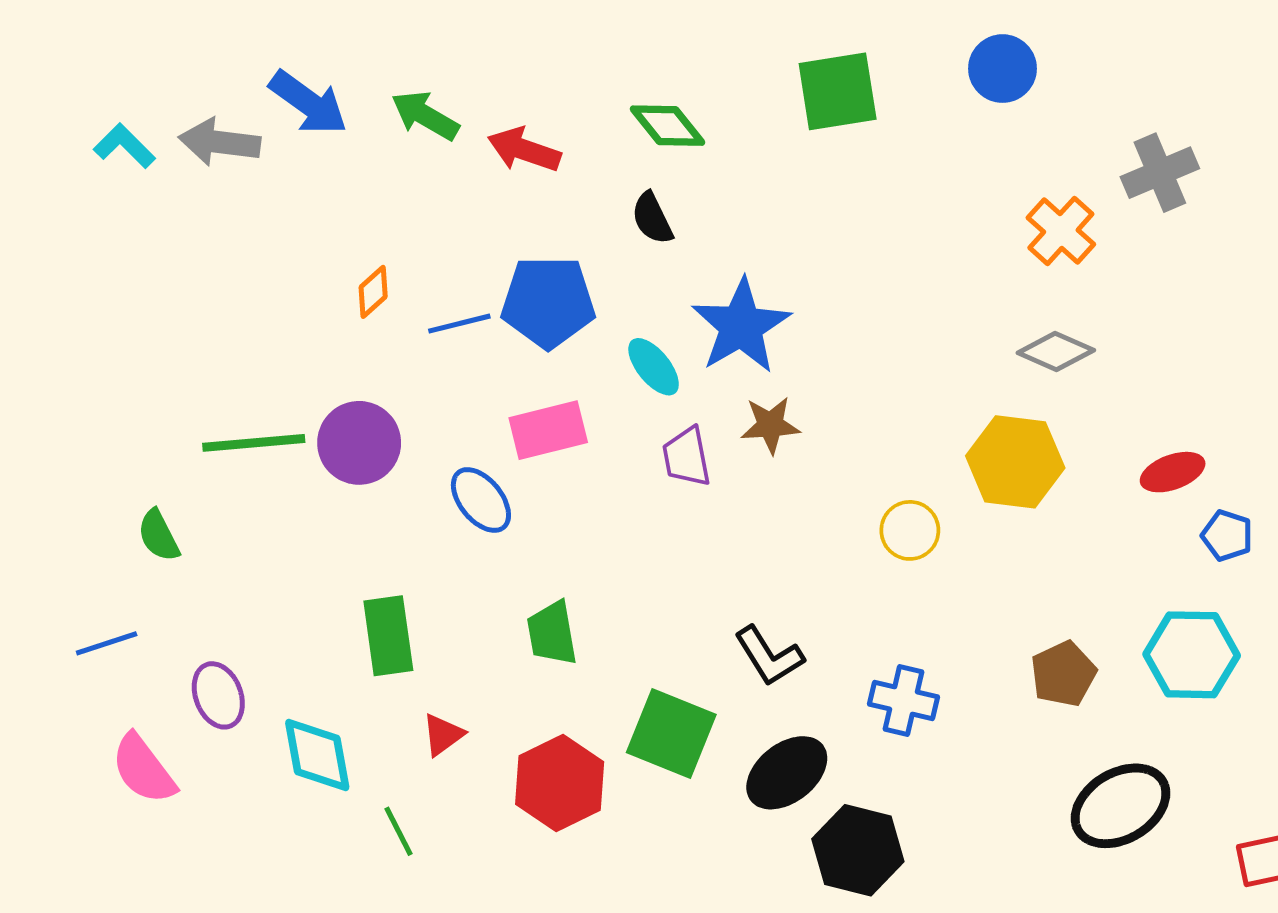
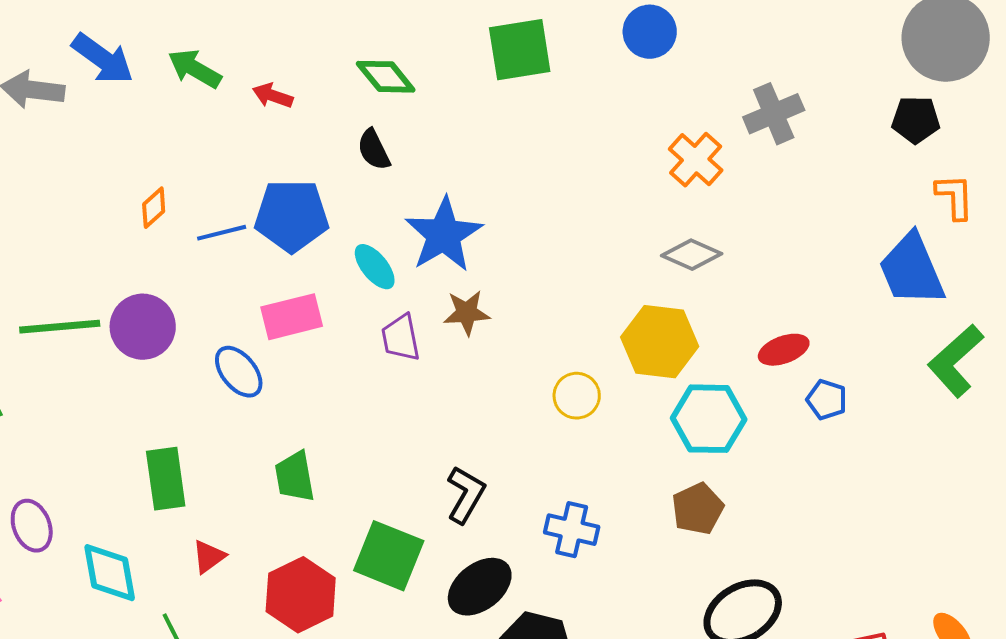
red arrow: (524, 150) -> (273, 96), size x0.7
cyan hexagon: (1192, 655) -> (709, 419), moved
black L-shape: (769, 656) -> (466, 495), turned -118

